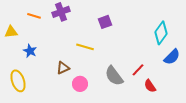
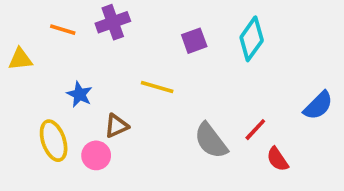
cyan diamond: (161, 33) -> (252, 39), moved
blue star: (30, 51) -> (79, 94), moved
yellow ellipse: (18, 81) -> (54, 141), moved
pink circle: (80, 84) -> (96, 155), moved

